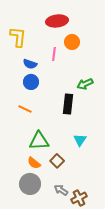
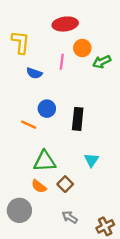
blue circle: (31, 82) -> (47, 109), moved
green arrow: (85, 84) -> (102, 62), moved
gray circle: (30, 184) -> (19, 210), moved
brown cross: (79, 198) -> (105, 226), moved

